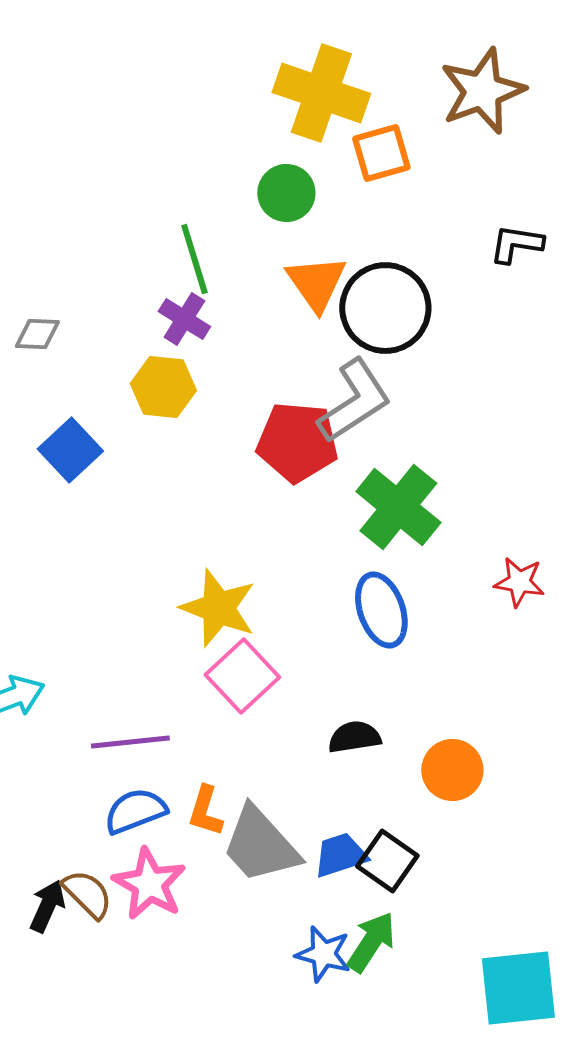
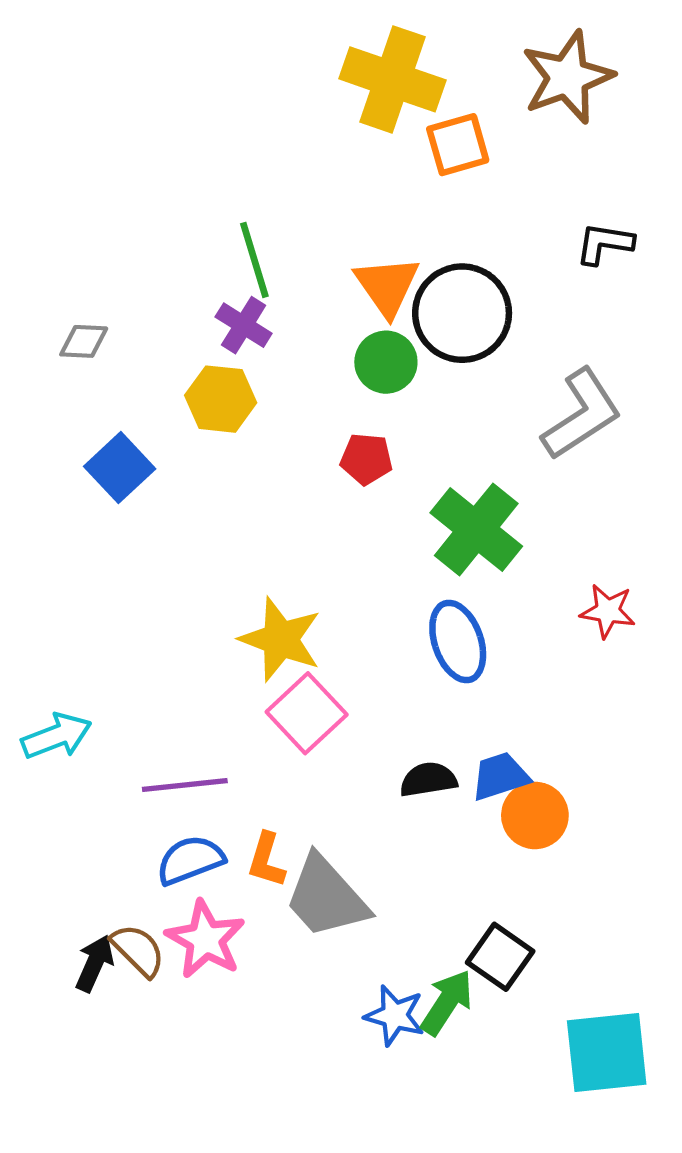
green circle: (286, 193) -> (386, 362), moved
gray L-shape: (354, 401) -> (582, 414), moved
red pentagon: (297, 442) -> (366, 459), size x0.6
blue trapezoid: (340, 855) -> (500, 776), moved
black square: (387, 861) -> (500, 957), moved

